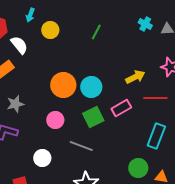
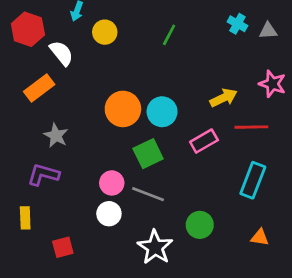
gray star: (15, 104) -> (56, 135), turned -30
green square: (93, 117) -> (148, 154), moved
pink circle: (55, 120) -> (112, 183), moved
white circle: (42, 158) -> (109, 214), moved
green circle: (138, 168) -> (200, 225), moved

